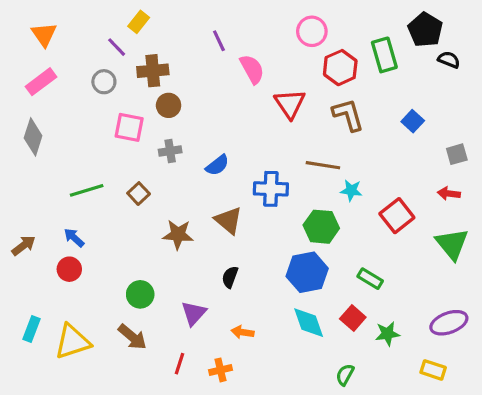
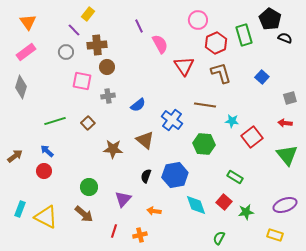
blue cross: (271, 189) -> (172, 120), turned 35
cyan star: (351, 190) -> (232, 121), moved
blue hexagon: (307, 272) -> (175, 175), moved
yellow triangle: (72, 342) -> (46, 217), turned 45

